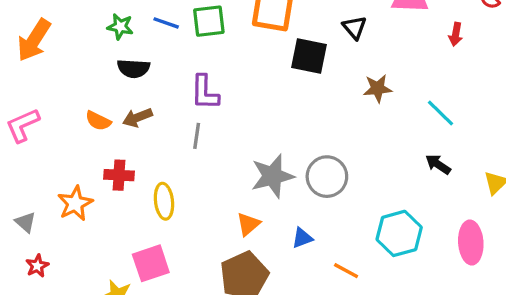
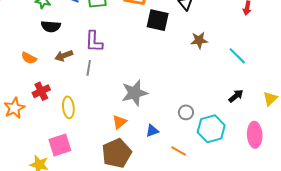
brown arrow: (137, 118) -> (64, 56), moved
black arrow: (438, 164) -> (236, 96), moved, turned 105
red cross: (119, 175) -> (41, 91), turned -30
gray circle: (327, 177) -> (186, 112), moved, size x0.6

